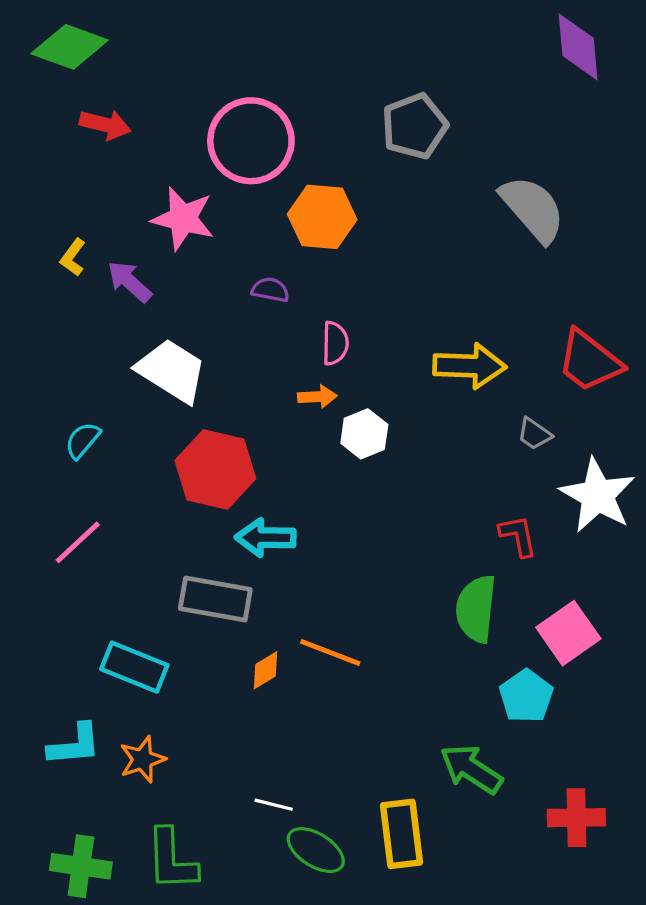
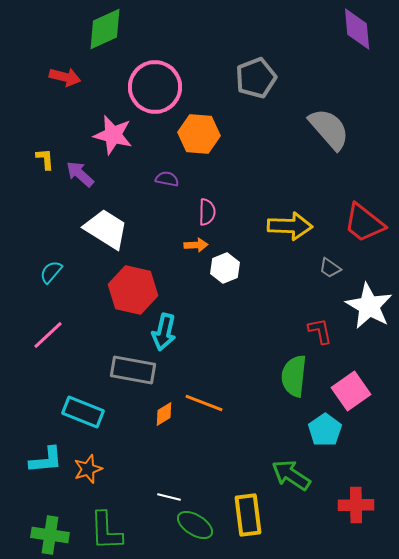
green diamond: (70, 47) -> (105, 29), moved, turned -45
yellow L-shape: (73, 257) -> (45, 159), turned 140
cyan arrow: (266, 538) -> (164, 332), turned -78

